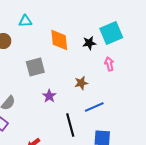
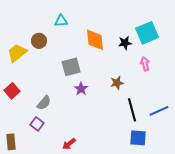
purple star: (49, 96) -> (81, 89), moved
blue line: (94, 107) -> (159, 111), moved
black line: (70, 125) -> (132, 110), moved

